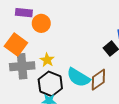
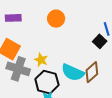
orange circle: (41, 23) -> (56, 19), moved
gray cross: (22, 66) -> (18, 69), turned 30

